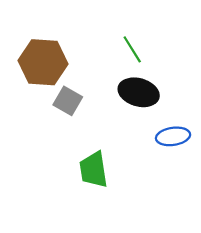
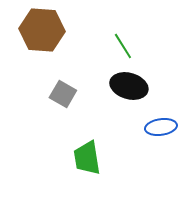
brown hexagon: (43, 62) -> (42, 30), moved

